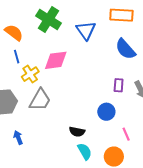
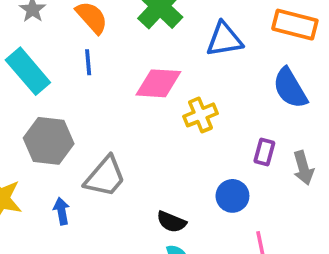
blue triangle: (86, 30) -> (224, 39), turned 45
yellow cross: (30, 74) -> (200, 115), moved
gray trapezoid: (40, 100) -> (105, 177), moved

